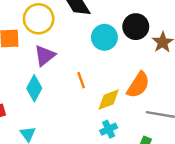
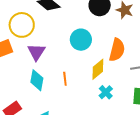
cyan circle: (104, 37) -> (81, 40), moved
orange line: (81, 80) -> (65, 79), moved, turned 32

